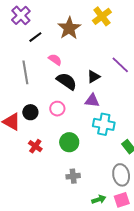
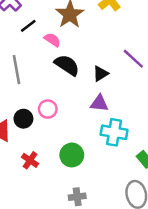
pink semicircle: (55, 60) -> (52, 40), moved
black semicircle: (67, 81) -> (67, 65), moved
pink circle: (57, 109) -> (48, 109), moved

